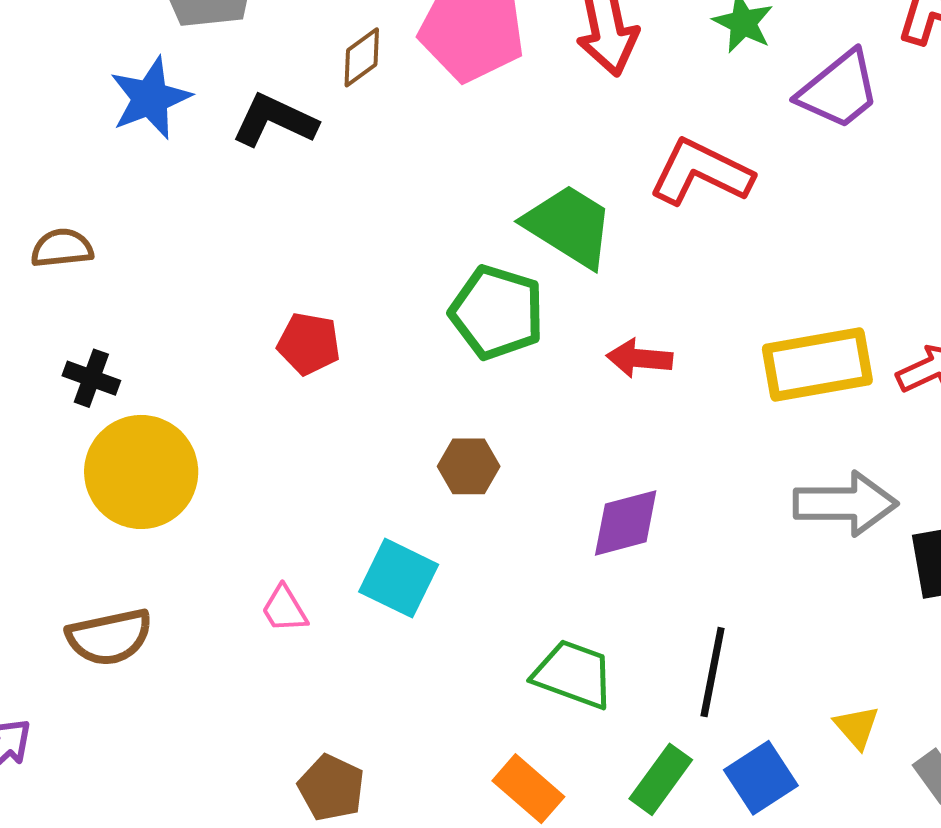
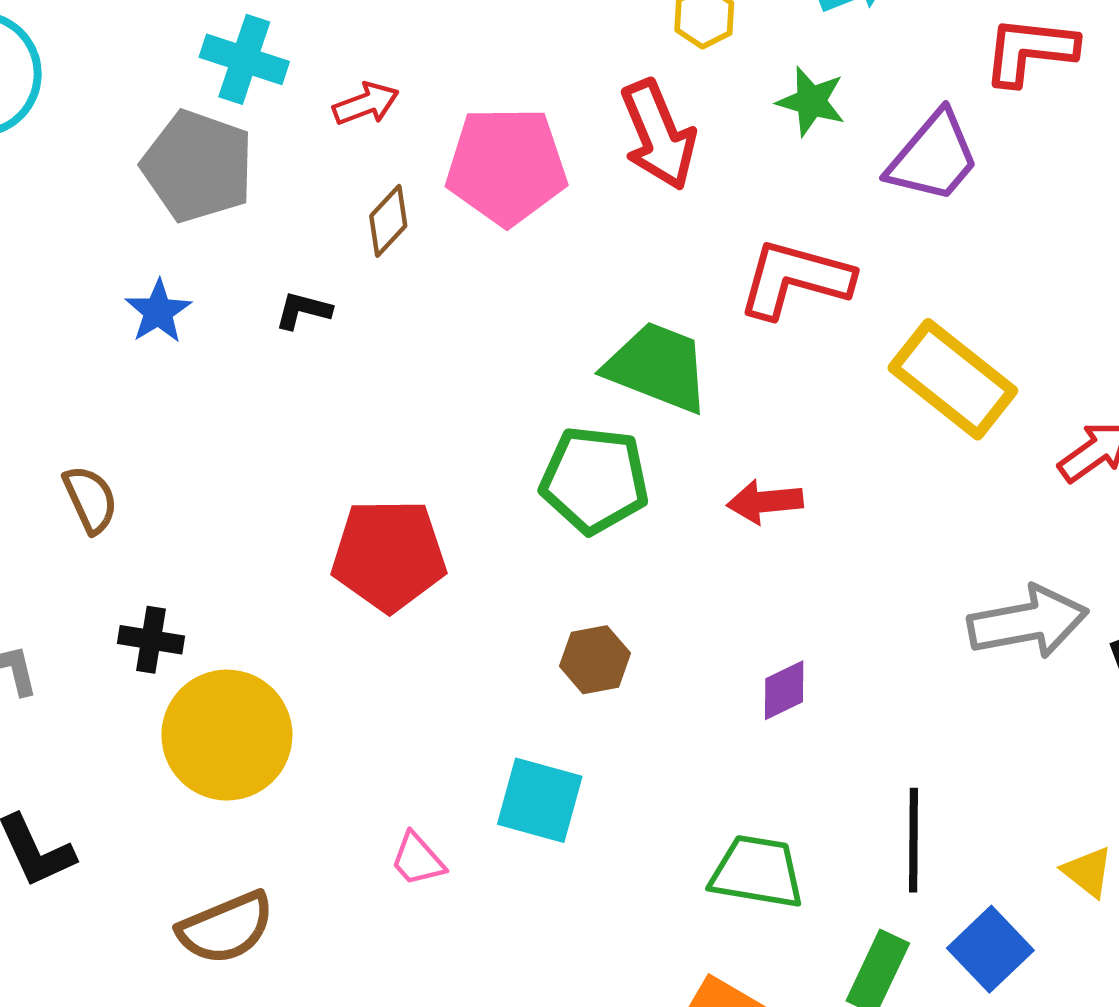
blue star: (150, 98) -> (158, 311), size x0.7
black L-shape: (275, 120) -> (303, 310), size x0.6
brown semicircle: (62, 248) -> (90, 499), turned 82
red pentagon: (309, 344) -> (389, 555), size x1.6
yellow rectangle: (817, 365) -> (953, 379), moved, turned 59
purple diamond: (626, 523) -> (784, 690), size x0.7

